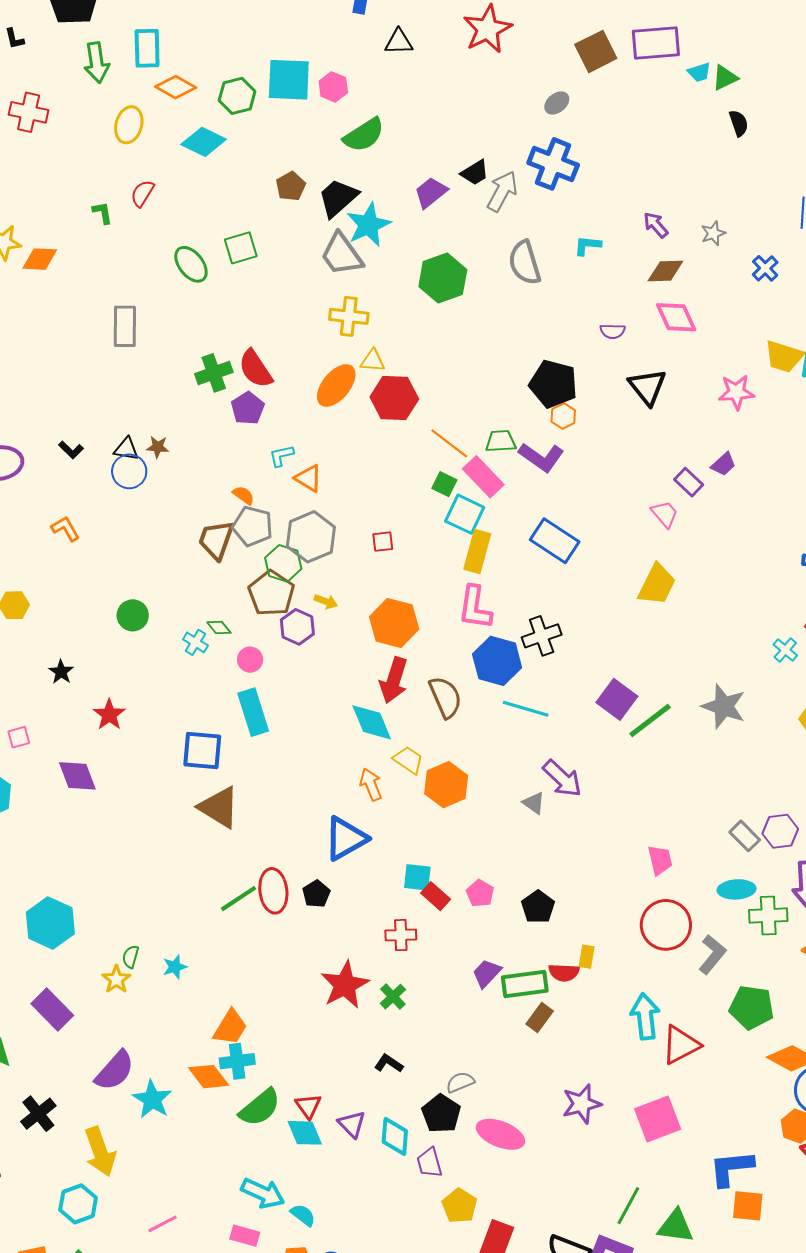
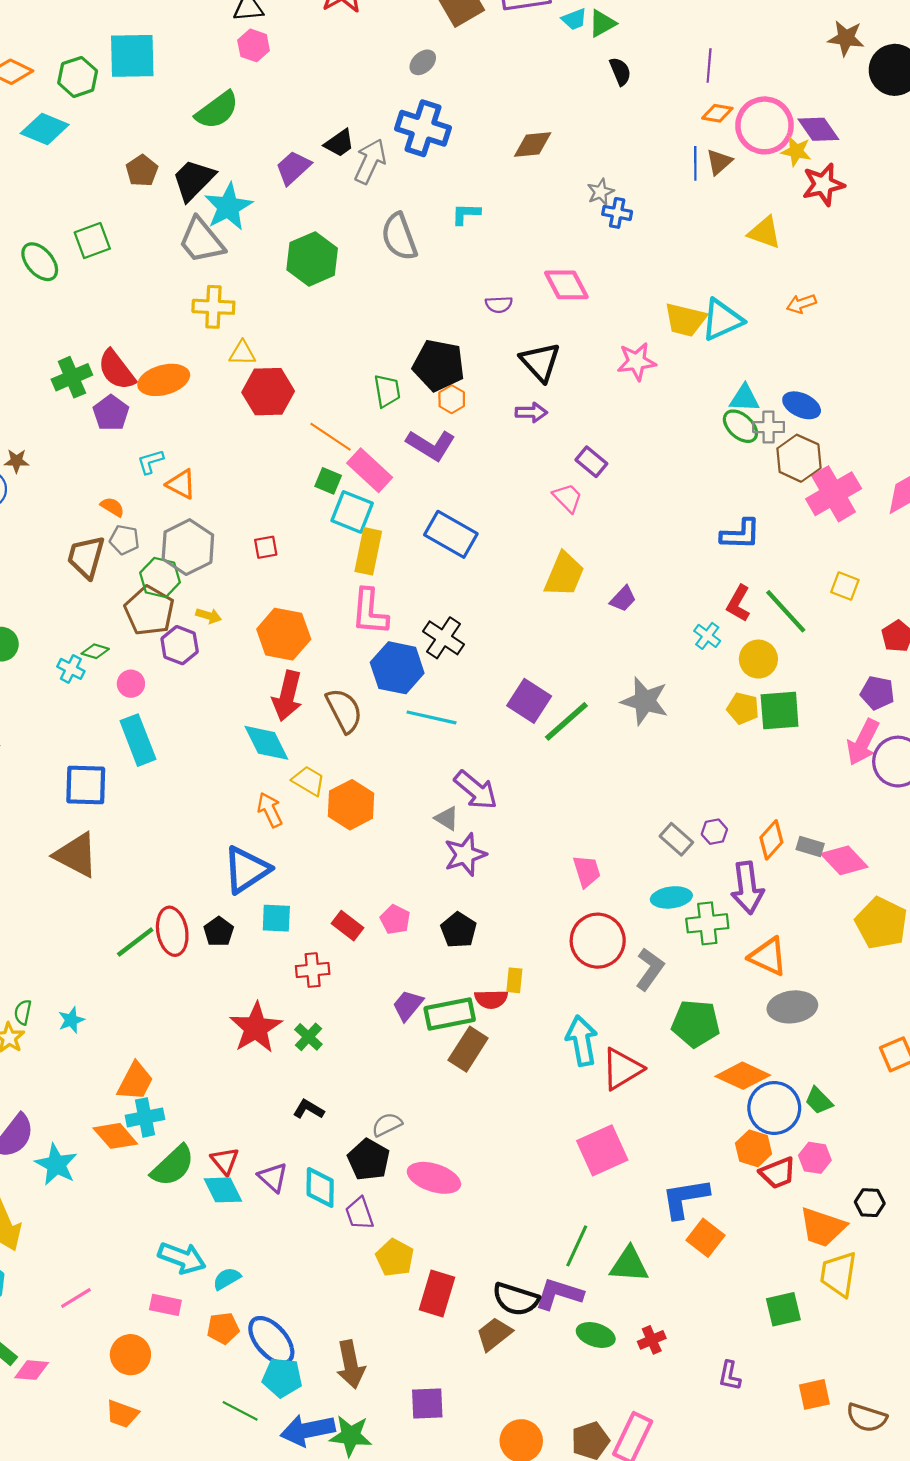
pink hexagon: (333, 87) -> (254, 45), moved
purple arrow: (656, 225) -> (531, 412), moved, turned 136
blue cross: (765, 268) -> (617, 213), moved, turned -32
brown diamond: (665, 271) -> (533, 144), moved
orange ellipse: (336, 385) -> (164, 380), moved, turned 39
green trapezoid: (501, 441) -> (387, 391), moved, turned 88
purple trapezoid: (724, 464) -> (623, 599), moved
gray pentagon: (253, 526) -> (124, 540), size x0.7
green diamond: (219, 628) -> (95, 651), turned -30
black cross: (542, 636) -> (443, 638), turned -33
brown triangle: (219, 807) -> (76, 855), moved
purple hexagon: (780, 831) -> (714, 832), size x0.7
cyan square: (417, 877) -> (276, 918), moved
brown rectangle: (540, 1017) -> (468, 1049), size x1.4
purple star: (582, 1104) -> (465, 855), moved
orange square: (748, 1206) -> (706, 1238), turned 36
cyan semicircle: (303, 1215) -> (227, 1279), turned -64

